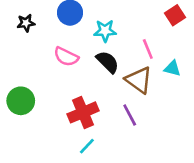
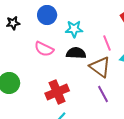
black semicircle: (108, 62) -> (76, 53), turned -42
purple line: (130, 115) -> (103, 94), moved

